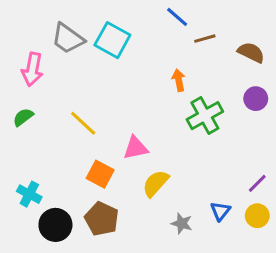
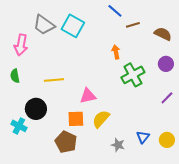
green semicircle: (23, 117) -> (15, 76), turned -64
yellow line: (83, 123) -> (54, 80), turned -48
orange square: (100, 174) -> (76, 119), moved, turned -30
purple line: (257, 183) -> (167, 98), moved
black circle: (55, 225) -> (36, 109), moved

